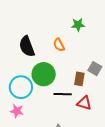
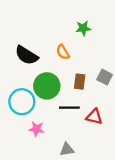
black semicircle: (27, 46) -> (26, 55), turned -35
brown rectangle: (79, 79) -> (80, 82), moved
pink star: (17, 111) -> (36, 129), moved

